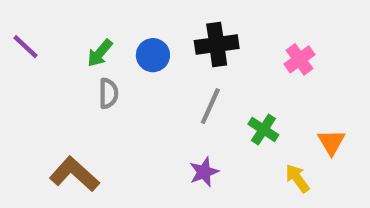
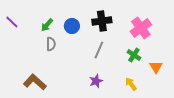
pink cross: (300, 59) -> (141, 28), size x1.5
green cross: (263, 129) -> (134, 55), moved
yellow arrow: (297, 178) -> (131, 84), moved

